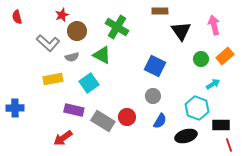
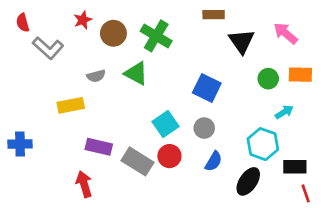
pink arrow: (214, 25) -> (286, 33), turned -36
brown circle: (77, 31) -> (113, 33), moved
gray L-shape: (48, 43) -> (48, 48), moved
orange rectangle: (225, 56) -> (300, 75), turned 42
cyan square: (89, 83) -> (165, 124), moved
black ellipse: (186, 136) -> (248, 181), turned -40
red arrow: (63, 138) -> (84, 184), turned 108

